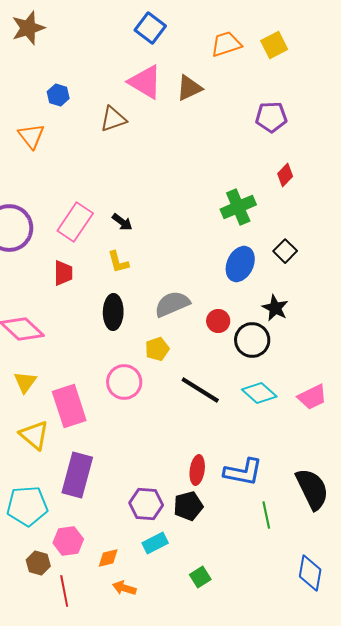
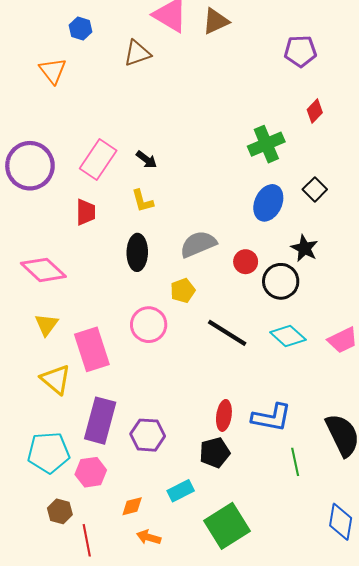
purple hexagon: (146, 504) -> (148, 435), moved
pink hexagon: (68, 541) -> (91, 472), moved
green square: (200, 577) -> (227, 526), size x2.0

